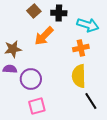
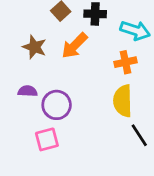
brown star: (13, 49) -> (34, 47), moved, turned 30
pink square: (37, 106) -> (47, 139), moved

